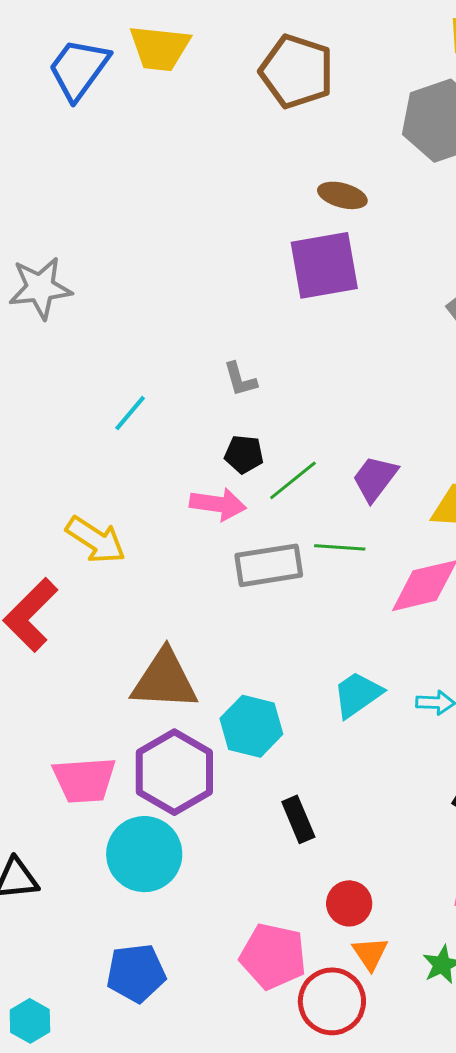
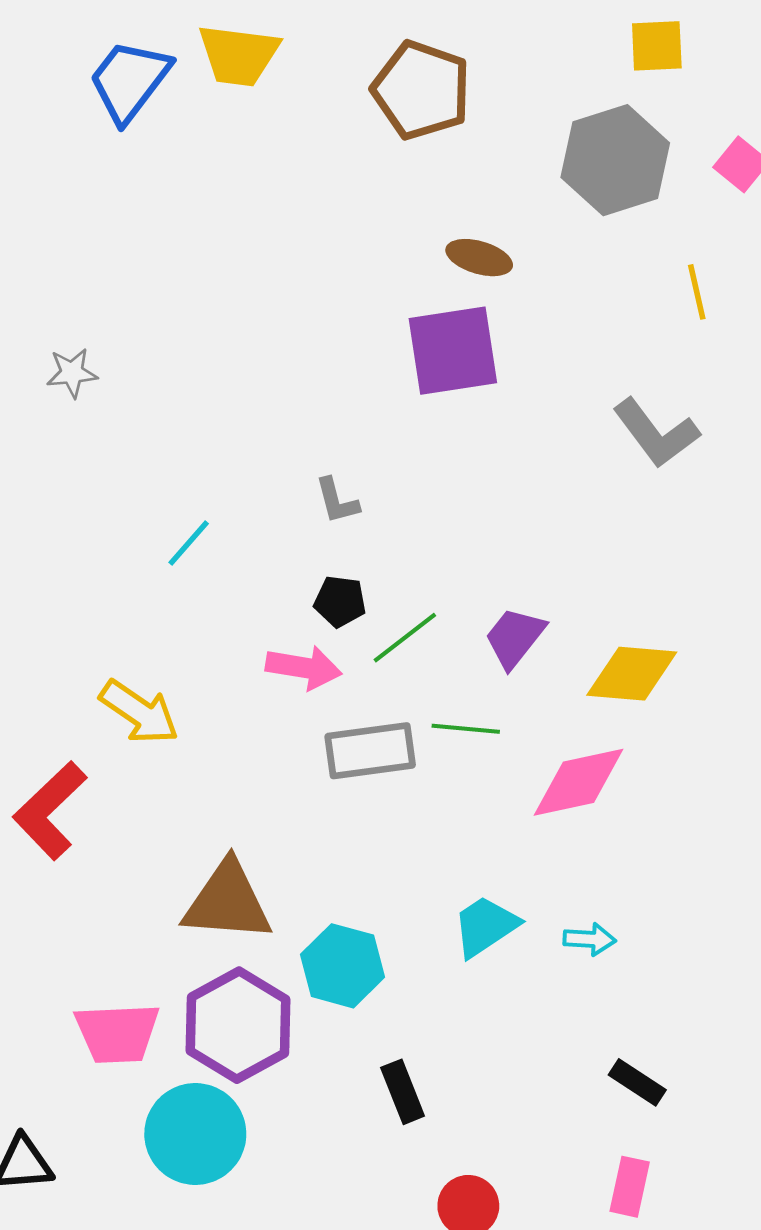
gray star: (40, 288) -> (72, 373), size x0.6

